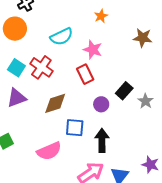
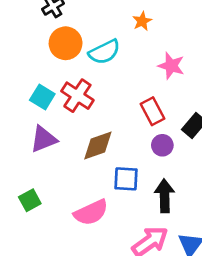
orange star: (101, 16) -> (142, 21), moved
orange circle: (15, 29) -> (66, 43), moved
pink star: (93, 50) -> (171, 66), moved
red rectangle: (85, 74) -> (153, 111), moved

